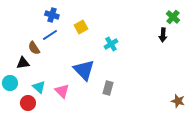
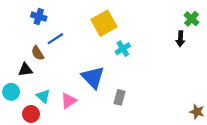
blue cross: (52, 15) -> (39, 17), moved
yellow square: (81, 27) -> (104, 23), moved, size x1.6
pink triangle: (62, 91) -> (69, 101), turned 42

